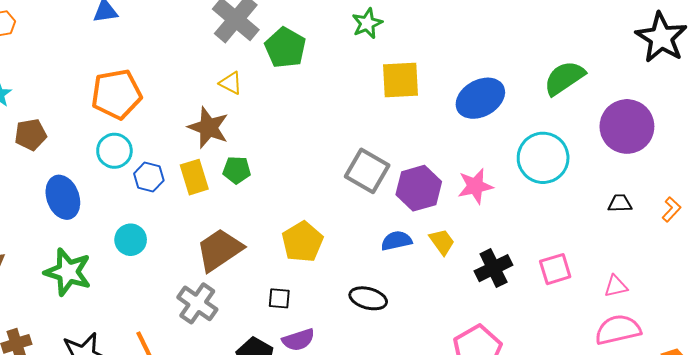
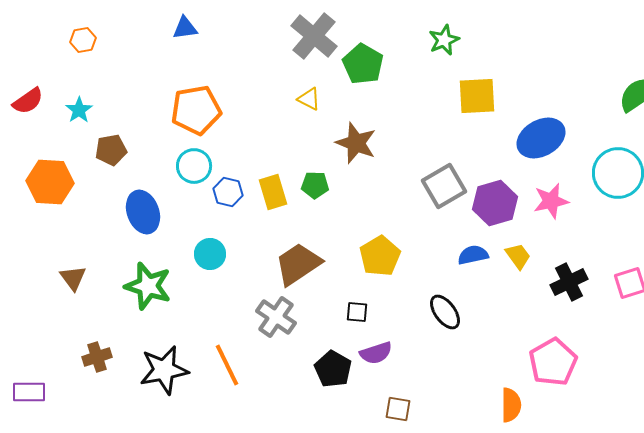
blue ellipse: (480, 98) -> (541, 138), moved
brown star: (208, 128) -> (356, 143), moved
gray square: (367, 171) -> (444, 186), turned 30
black ellipse: (368, 298) -> (445, 312), turned 39

